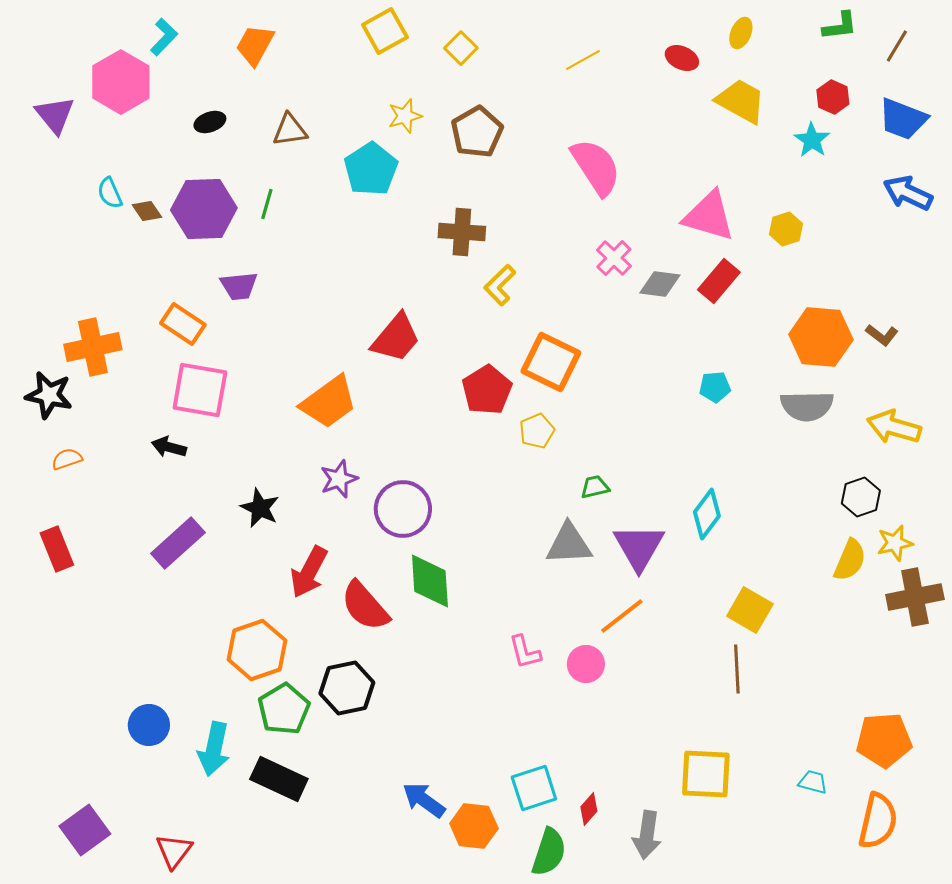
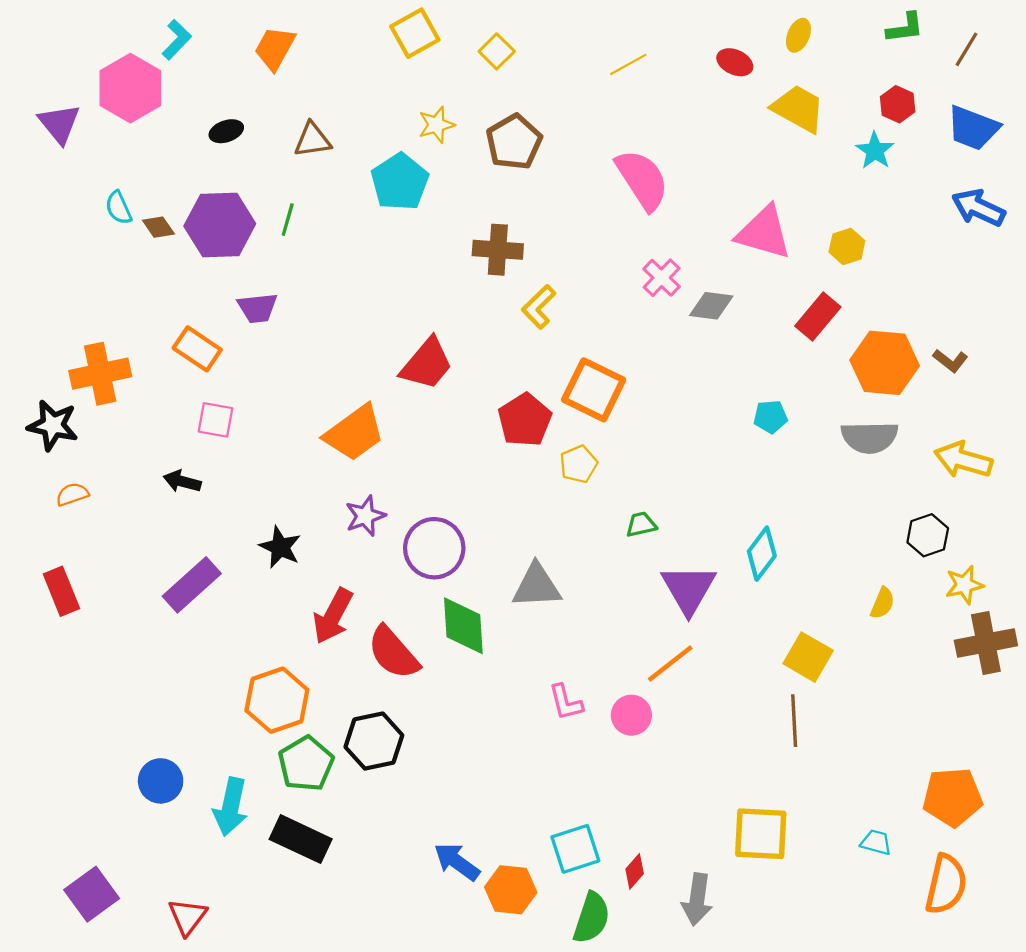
red rectangle: (719, 281) -> (818, 317), moved
pink square: (200, 390) -> (216, 420), size x0.6
gray triangle: (569, 544) -> (537, 586), moved
yellow semicircle: (850, 560) -> (882, 603), moved, size x0.7

